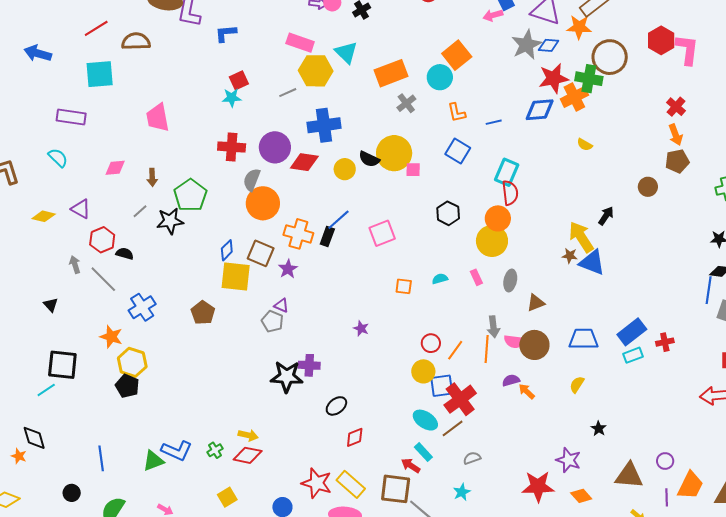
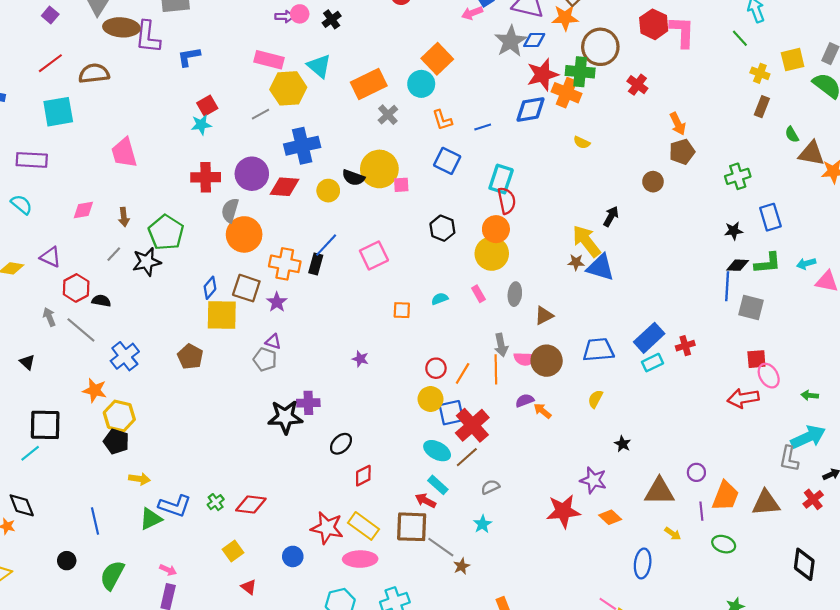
orange cross: (574, 97) -> (566, 93), turned -36
red cross: (676, 107) -> (637, 85), moved
yellow arrow: (248, 435) -> (139, 479), moved

